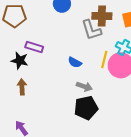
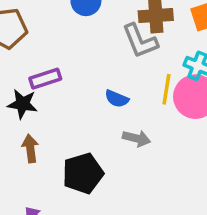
purple rectangle: (34, 47) -> (45, 79), turned -30
black pentagon: (86, 108) -> (83, 173), moved

